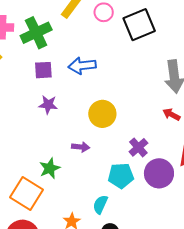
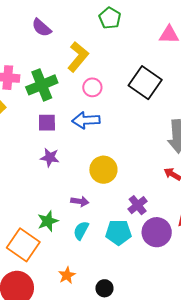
pink circle: (104, 12) -> (92, 87), moved
black square: (139, 25) -> (145, 83), turned -36
cyan semicircle: (100, 204) -> (81, 230), moved

